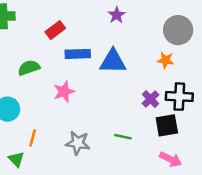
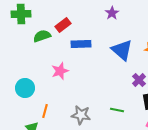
blue triangle: (113, 61) -> (122, 50), moved, turned 40
green semicircle: (29, 68) -> (42, 36), moved
pink star: (64, 92) -> (60, 71), moved

